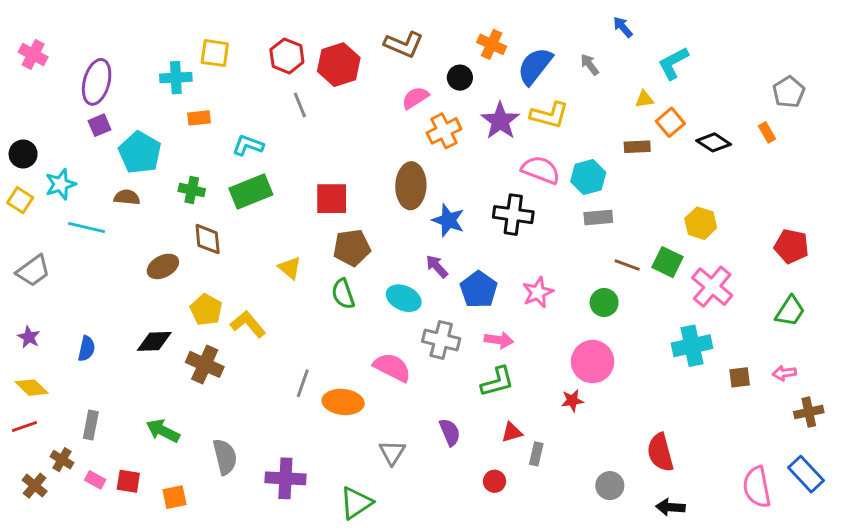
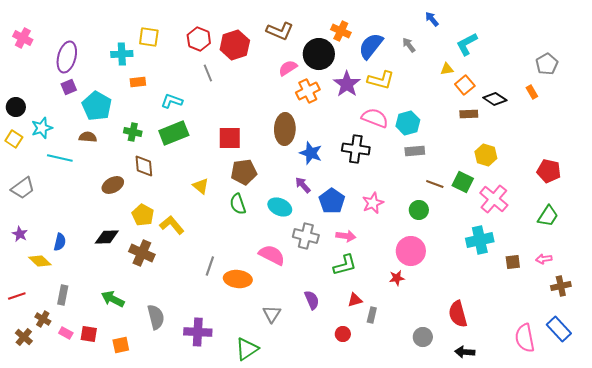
black circle: (460, 78) -> (319, 54), size x1.8
brown rectangle: (637, 147) -> (469, 114), moved
yellow diamond: (32, 388) -> (40, 261), moved

